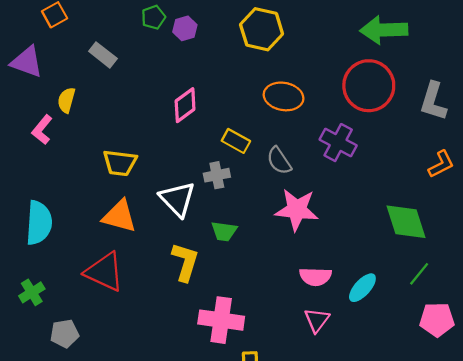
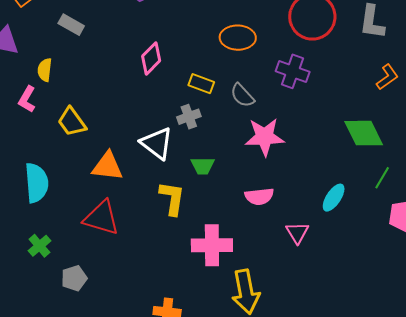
yellow trapezoid: (120, 163) -> (72, 122), moved, turned 56
pink semicircle: (315, 277) -> (259, 196), moved

